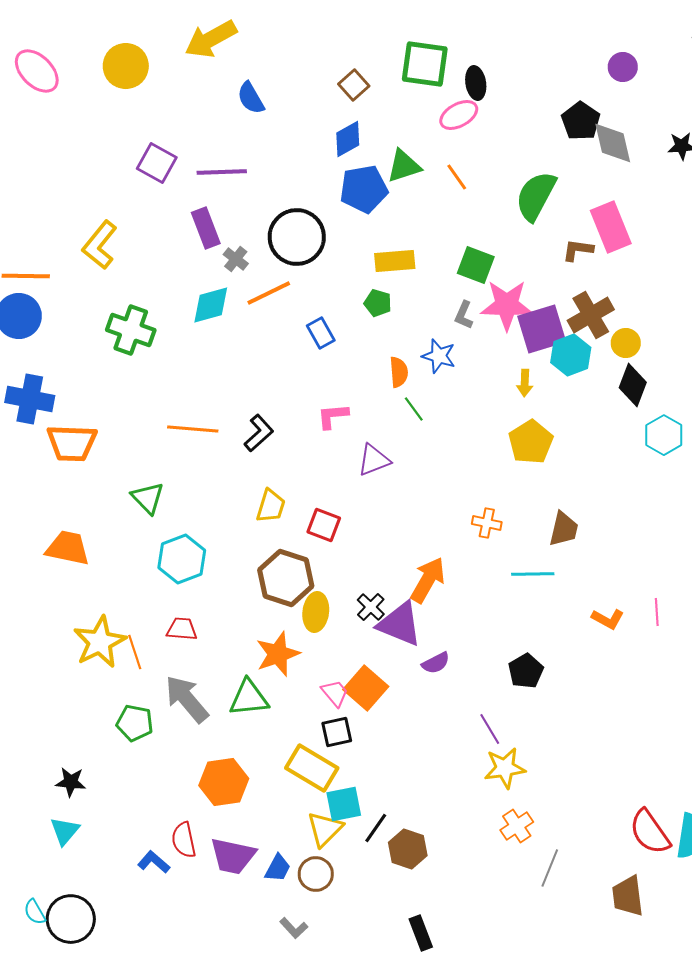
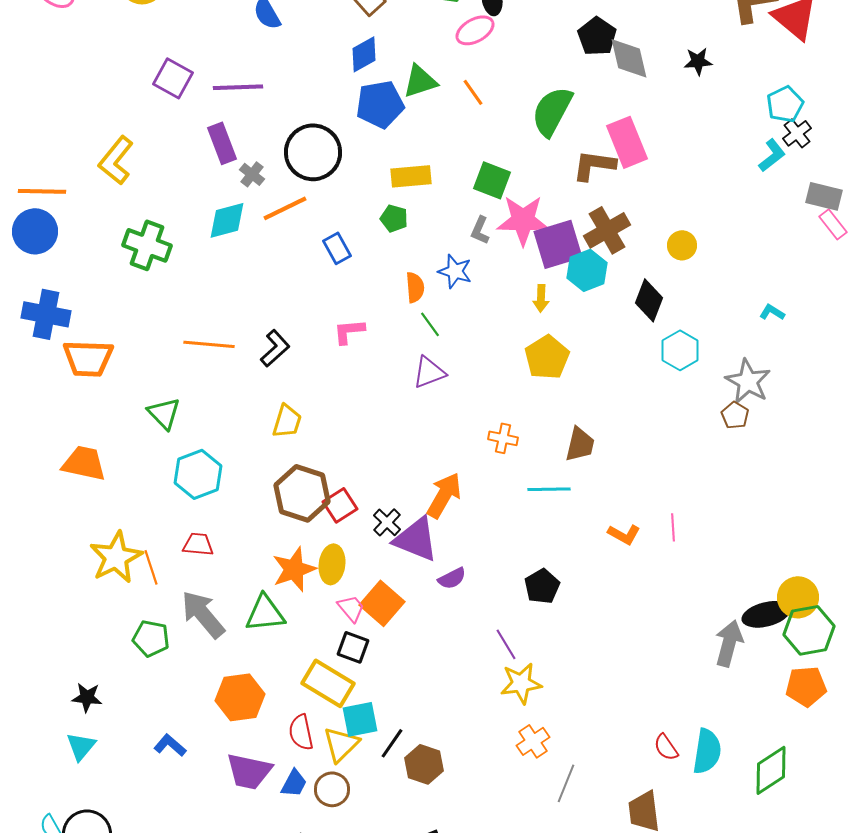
brown L-shape: (578, 250) -> (594, 165), size x1.4
yellow circle: (626, 343) -> (682, 245), moved
purple triangle: (374, 460) -> (429, 372), moved
red square: (324, 525) -> (340, 505), moved, turned 36
yellow ellipse: (316, 612) -> (332, 564), moved
black square: (337, 732) -> (353, 647), turned 32
red semicircle: (650, 832) -> (666, 747), size x0.6
red semicircle: (184, 840) -> (301, 732), moved
blue L-shape: (154, 862) -> (170, 745), moved

